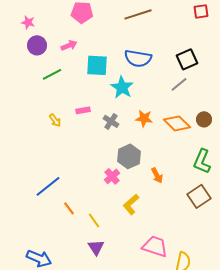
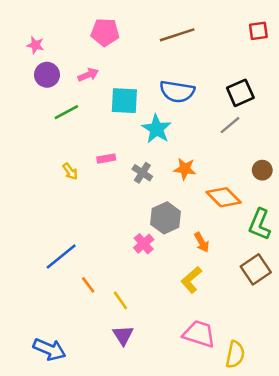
orange diamond: (177, 123) -> (224, 197), moved
yellow L-shape: (131, 204) -> (191, 280), moved

